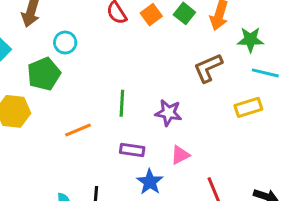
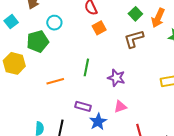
orange square: (151, 15) -> (99, 28), moved
brown L-shape: (208, 68) -> (134, 39), moved
purple rectangle: (132, 150) -> (83, 106), moved

